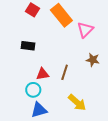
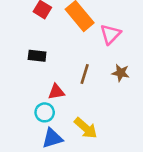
brown line: (65, 72) -> (85, 74), moved
yellow arrow: (77, 103) -> (86, 128), moved

